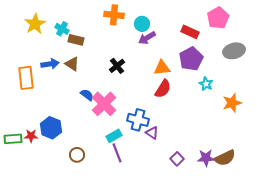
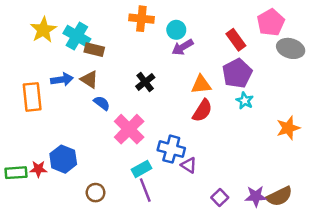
cyan cross: (62, 29) -> (77, 36), size x1.5
red rectangle: (190, 32) -> (236, 40), turned 30
gray ellipse: (234, 51) -> (291, 48), moved, turned 30
cyan star: (206, 84) -> (245, 101), moved
blue semicircle: (87, 95) -> (102, 103), moved

